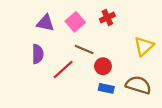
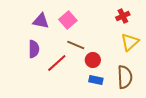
red cross: (107, 17) -> (123, 16), moved
brown semicircle: (138, 85) -> (125, 77), turned 70

